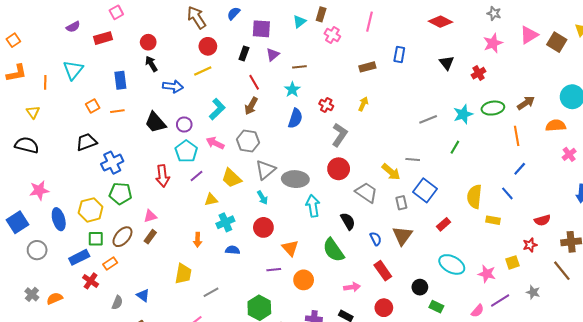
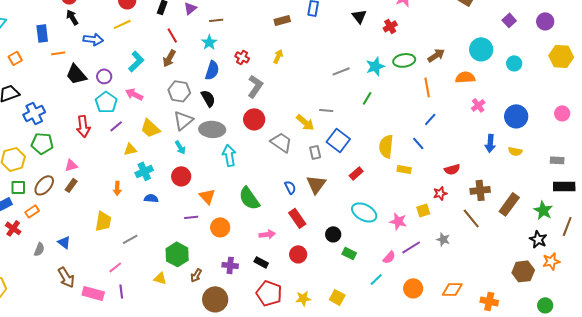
orange line: (117, 111) -> (58, 53), moved
gray hexagon: (248, 141) -> (179, 91), moved
black semicircle: (348, 221) -> (208, 98), moved

